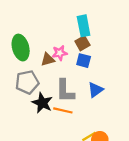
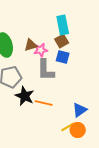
brown triangle: (48, 59) -> (31, 45), moved
blue triangle: (95, 90) -> (80, 110), moved
gray L-shape: (65, 91) -> (46, 70), moved

